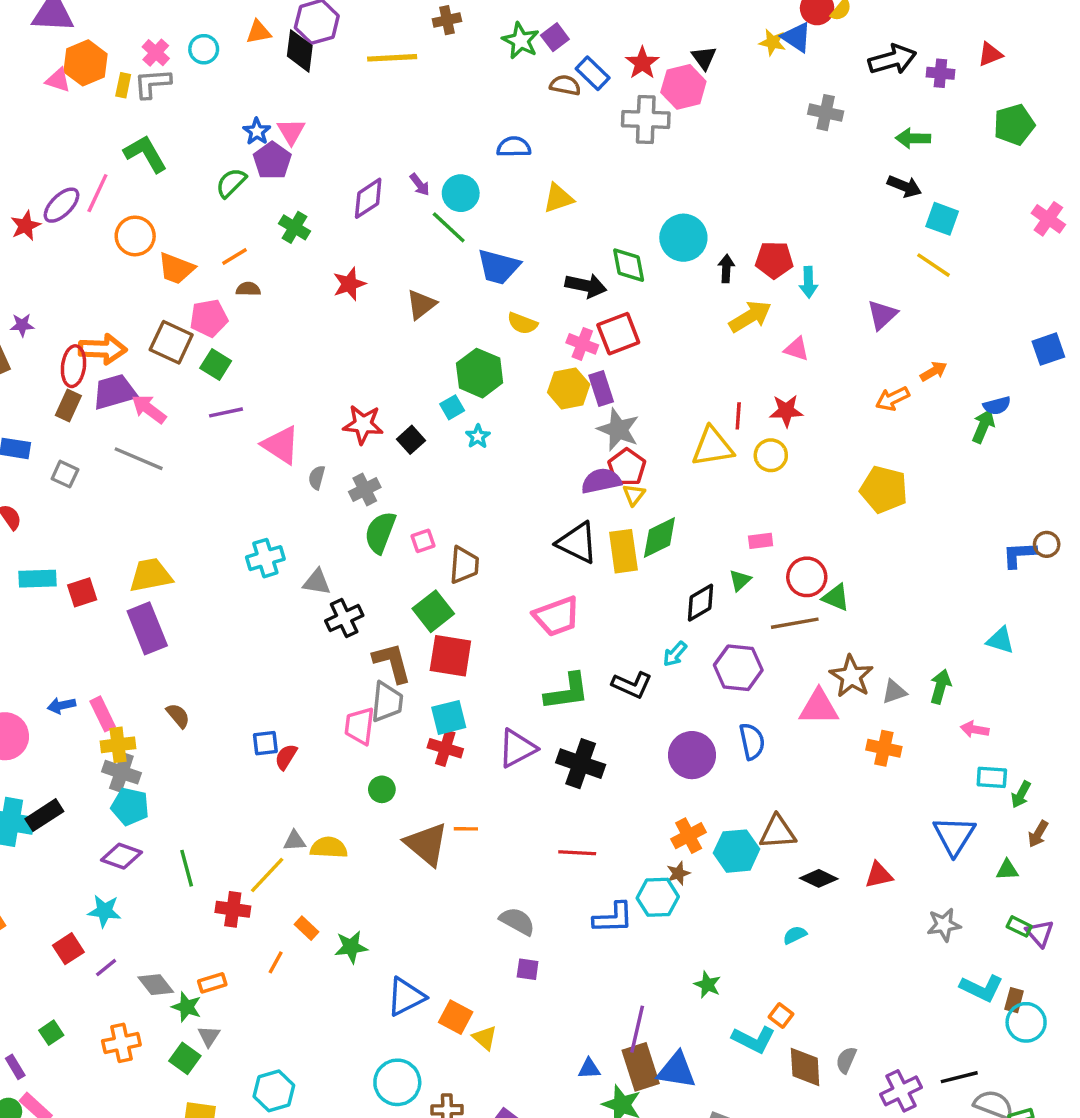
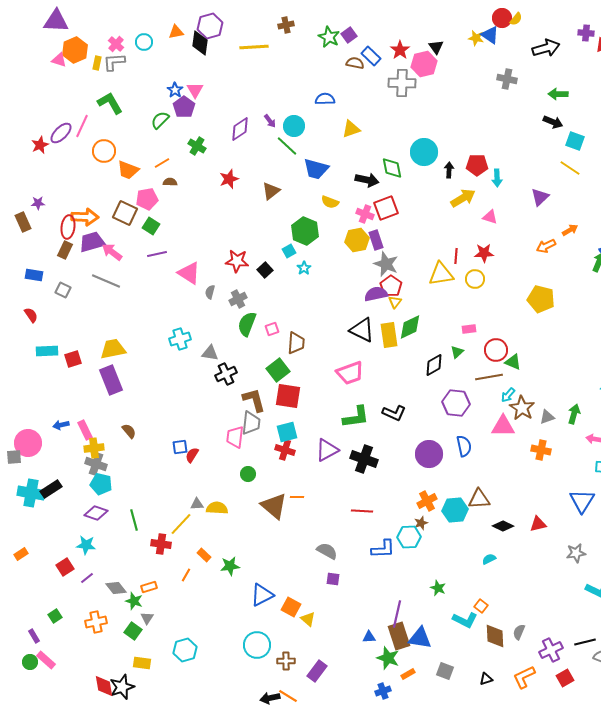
purple cross: (940, 73) -> (586, 33), moved
cyan arrow: (675, 654) -> (508, 395), moved

